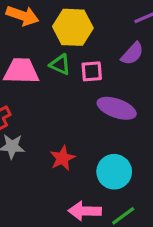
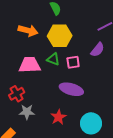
purple ellipse: (117, 108) -> (71, 89), moved

